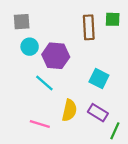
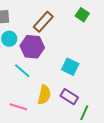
green square: (113, 19) -> (82, 15), turned 32
brown rectangle: (89, 27) -> (43, 22), moved, turned 45

